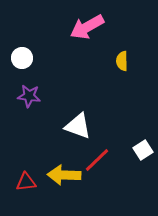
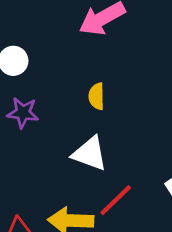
yellow semicircle: (122, 61) -> (97, 96), moved

